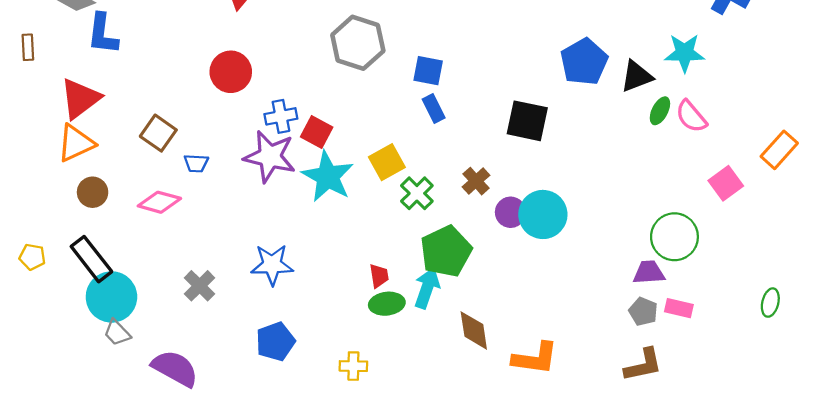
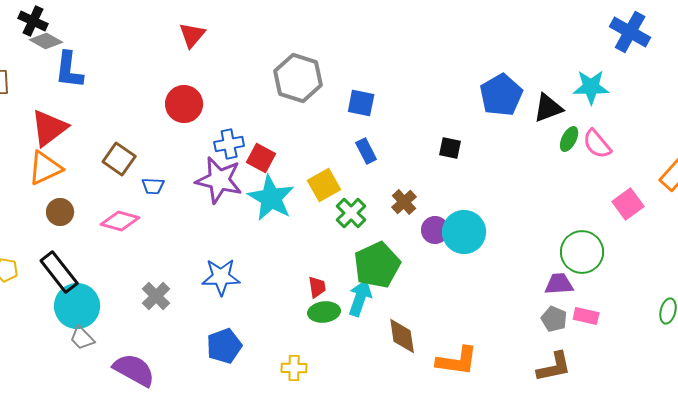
blue rectangle: (434, 109) -> (366, 151), moved
black square: (527, 121) -> (450, 148), size x0.6

